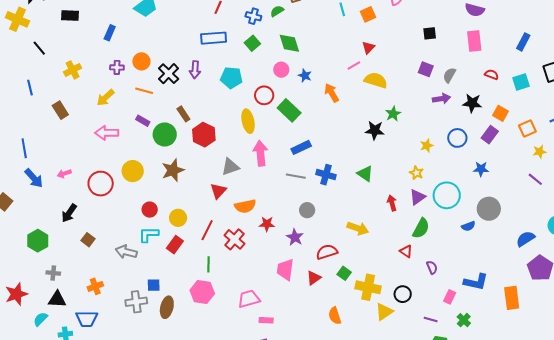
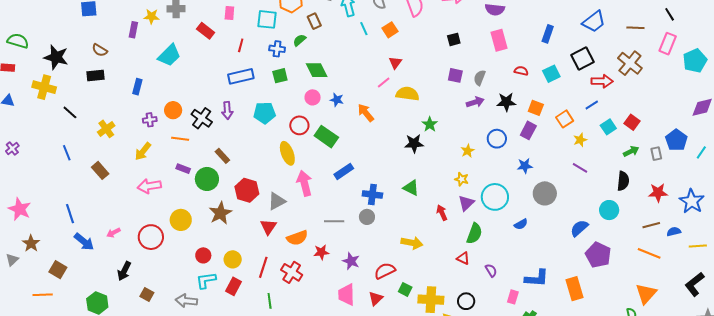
green square: (252, 43) -> (280, 76), turned 35
red hexagon: (204, 135) -> (247, 190), moved
gray line: (296, 176) -> (334, 221), moved
gray circle: (489, 209) -> (545, 193), moved
gray circle: (307, 210) -> (367, 217), moved

